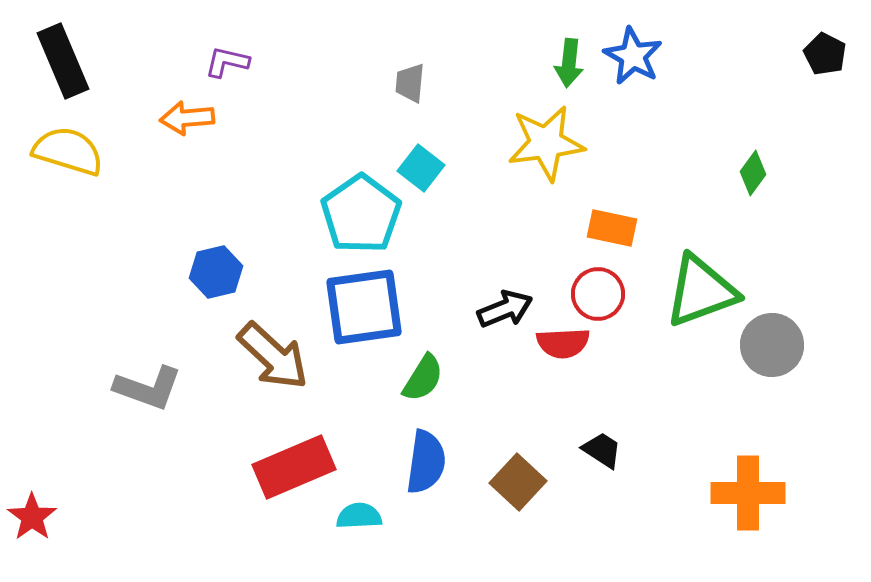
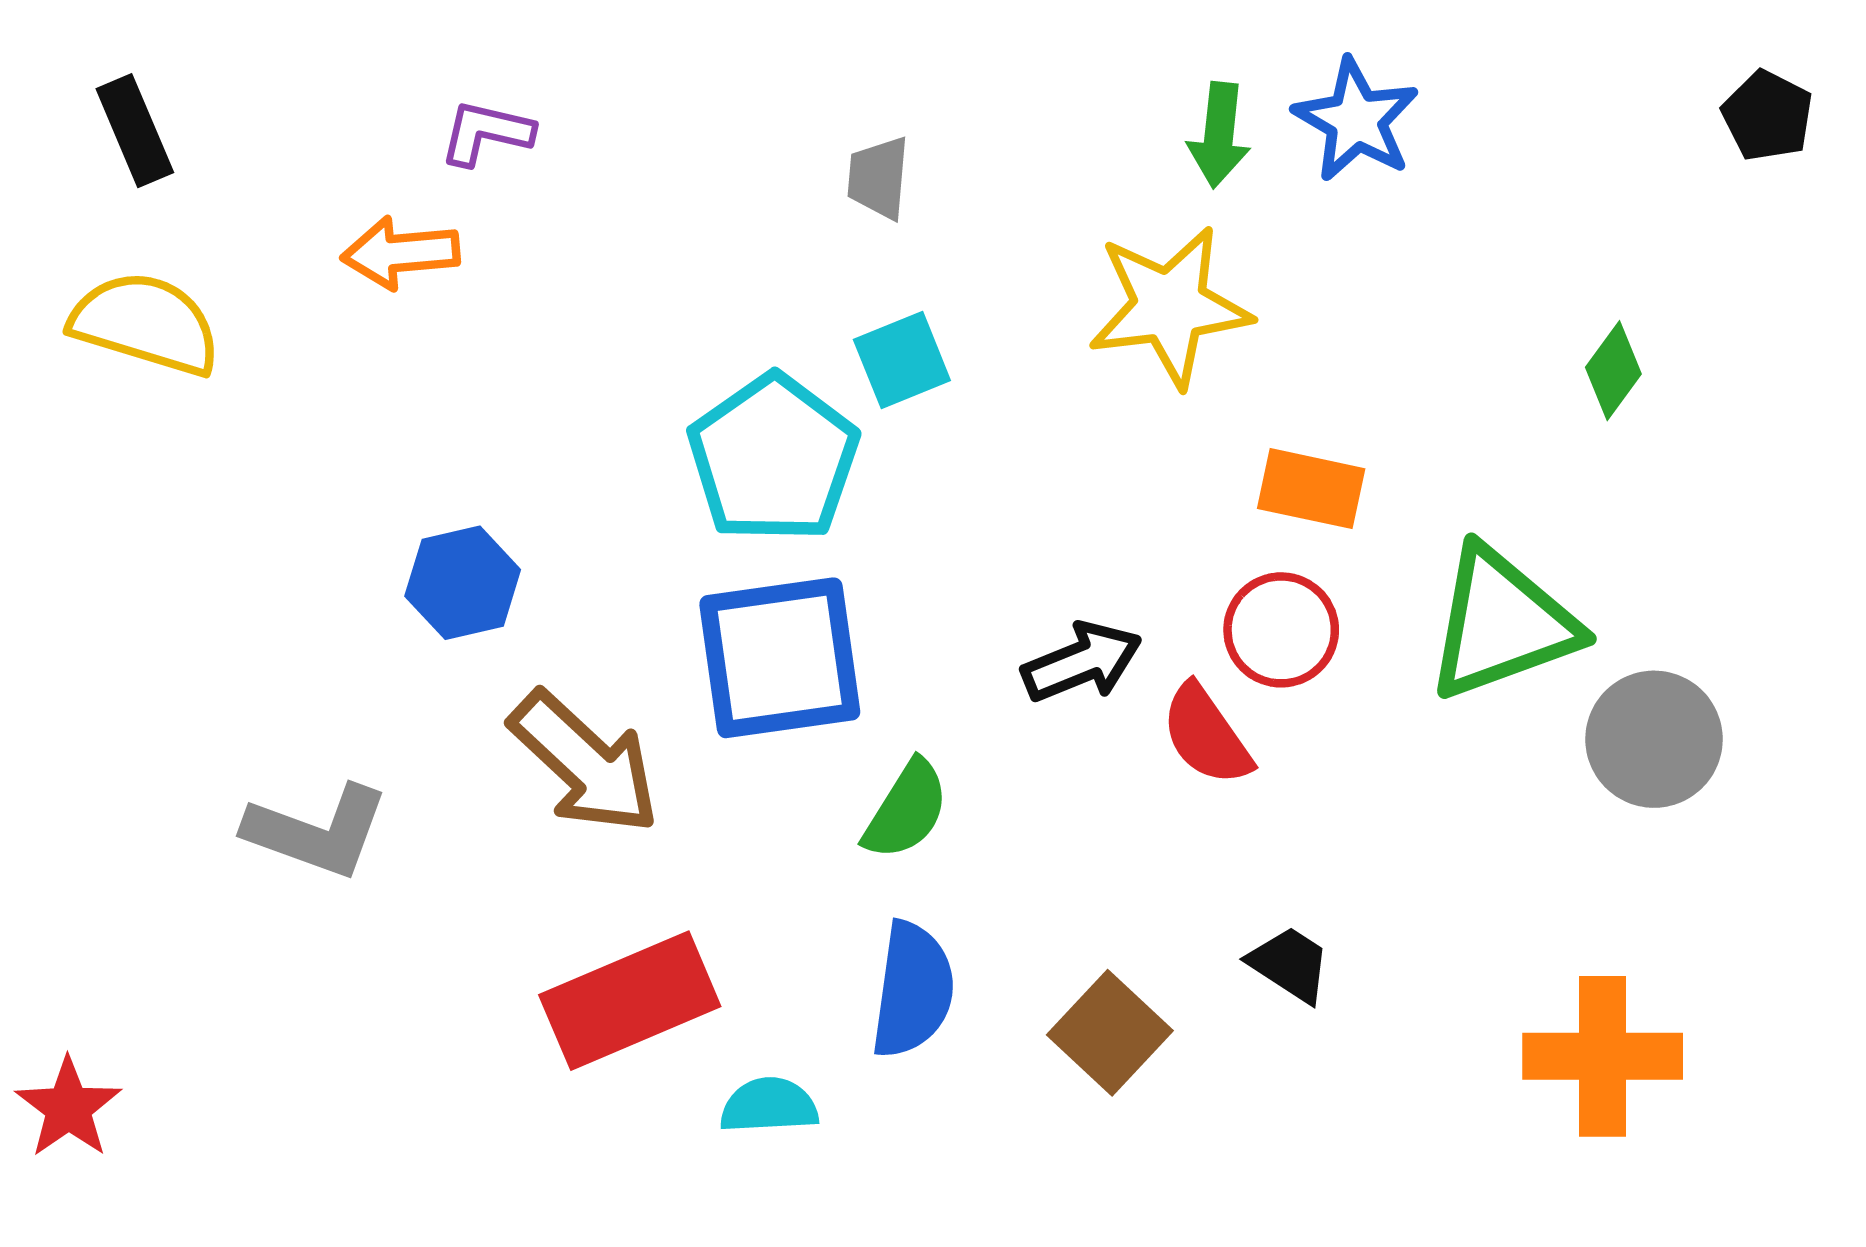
black rectangle: (63, 61) -> (135, 131), size x0.7
cyan square: (421, 168) -> (902, 360), turned 30
red semicircle: (563, 343) -> (1206, 735), turned 58

